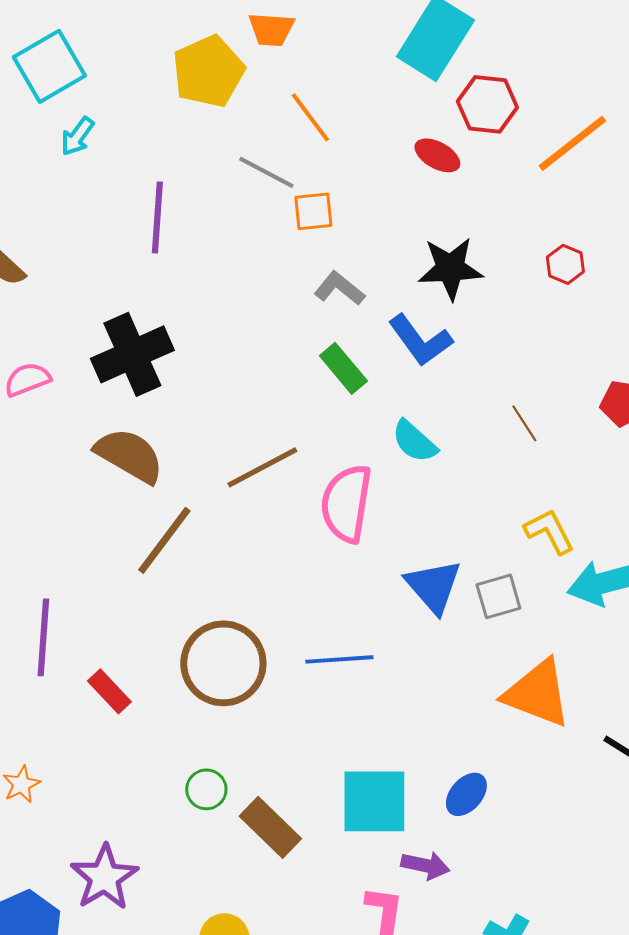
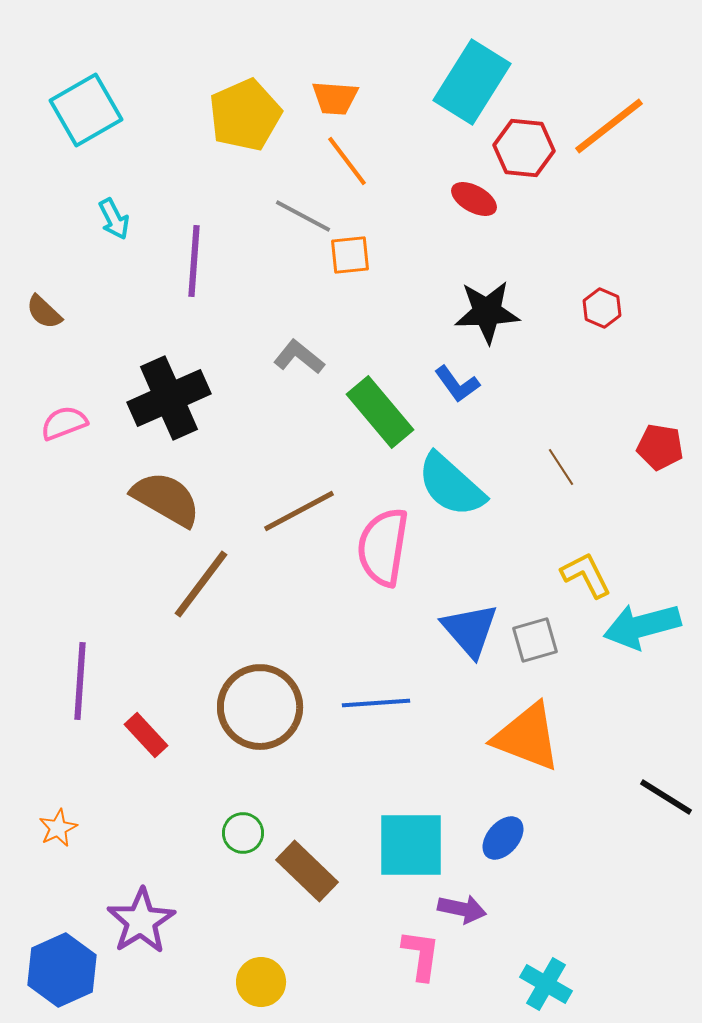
orange trapezoid: (271, 29) -> (335, 98), moved
cyan arrow: (77, 136) -> (114, 219), moved, turned -63
orange line: (572, 143) -> (609, 126), moved
gray L-shape: (339, 288) -> (299, 357), moved
blue L-shape: (420, 340) -> (457, 384), size x0.7
green rectangle: (343, 368) -> (380, 412), size x1.4
cyan semicircle: (414, 441) -> (451, 485), size x1.5
orange triangle: (537, 693) -> (527, 737), moved

